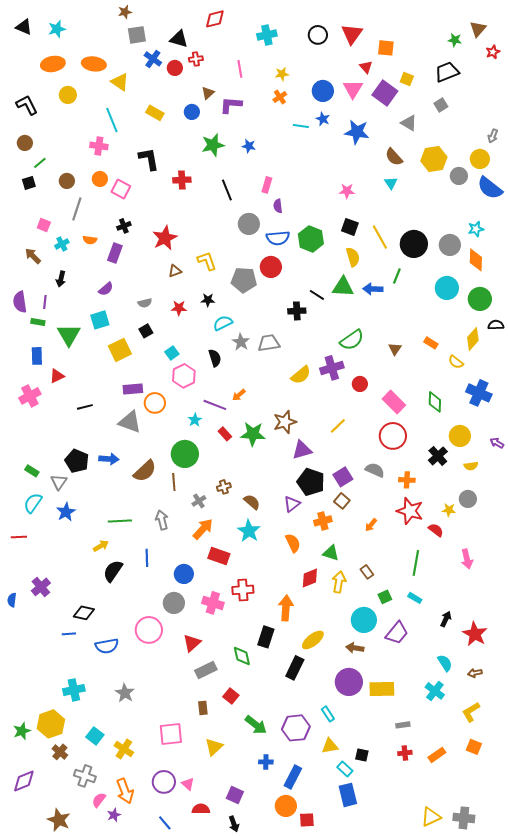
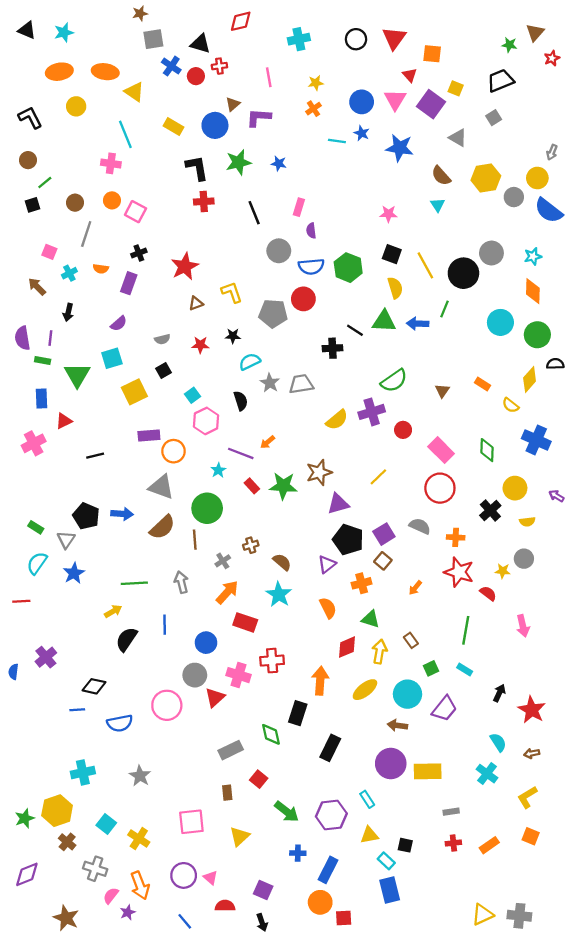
blue circle: (192, 112) -> (215, 125), size x1.5
black L-shape: (149, 159) -> (197, 168), moved
gray circle: (450, 245) -> (491, 253), moved
gray triangle: (130, 422) -> (161, 487), moved
yellow ellipse: (313, 640) -> (365, 690), moved
red triangle: (192, 643) -> (215, 697), moved

